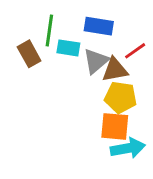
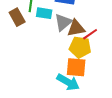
red line: (135, 51) -> (90, 34), moved
cyan arrow: (128, 148) -> (68, 82), moved, turned 40

